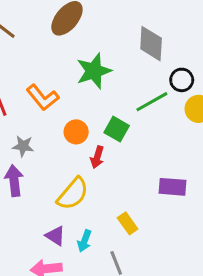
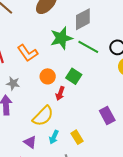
gray diamond: (151, 44) -> (83, 19), moved, turned 55
green line: (152, 102) -> (88, 47), moved, turned 55
purple rectangle: (172, 187) -> (107, 116), turned 54
cyan arrow: (85, 241) -> (54, 137), moved

